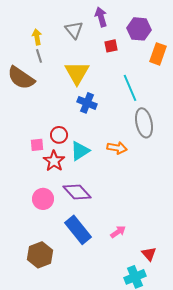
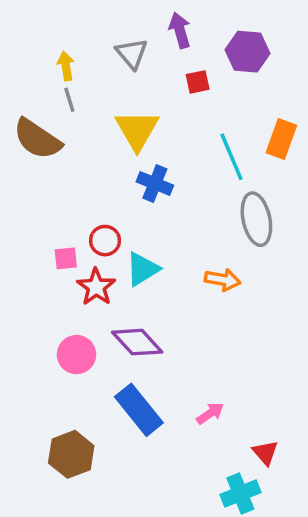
orange rectangle: (158, 54) -> (281, 139), moved
orange arrow: (117, 148) -> (223, 280), moved

